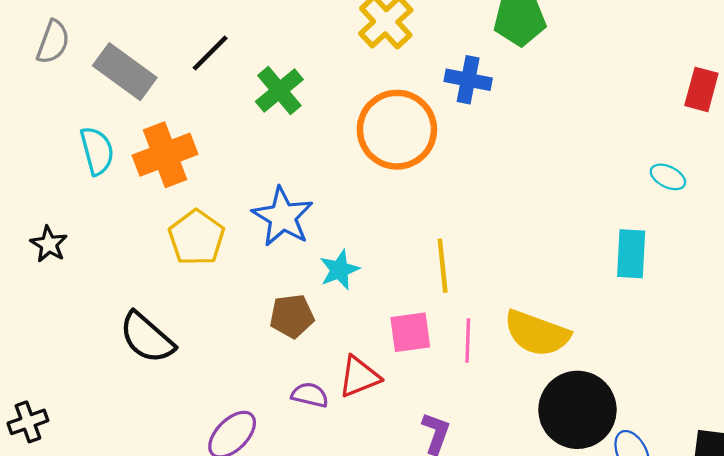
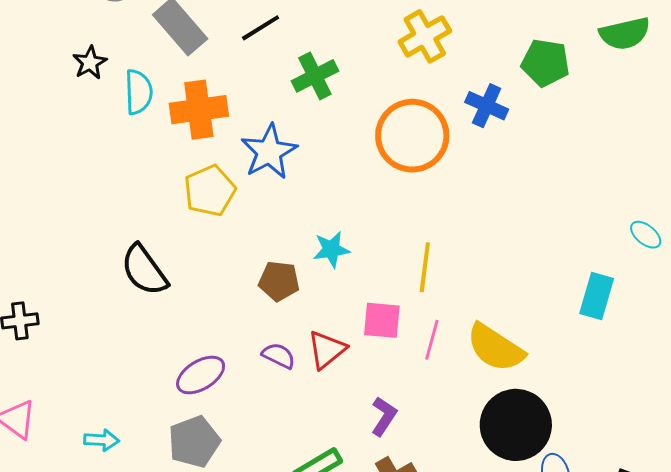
blue star: (283, 217) -> (269, 152), moved
black star: (49, 244) -> (90, 63), moved
red triangle: (359, 377) -> (327, 350), turned -30

